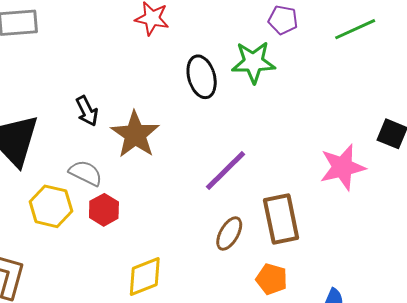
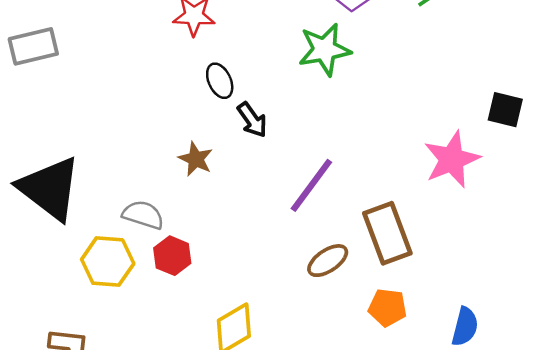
black ellipse: (202, 77) -> (220, 81), moved, size x0.7
black arrow: (87, 111) -> (252, 120), moved
brown star: (135, 134) -> (196, 159), size x0.6
brown ellipse: (229, 234) -> (328, 261), turned 36

